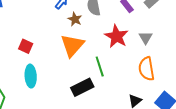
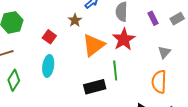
brown star: (75, 19) -> (75, 20), moved
red star: (116, 36) -> (124, 39), moved

